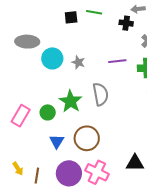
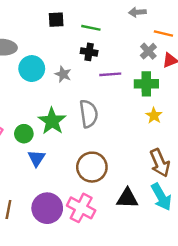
green line: (94, 12) -> (91, 28), moved
black cross: (126, 23) -> (89, 52), moved
brown circle: (87, 138) -> (92, 167), moved
blue triangle: (57, 141) -> (36, 158), moved

